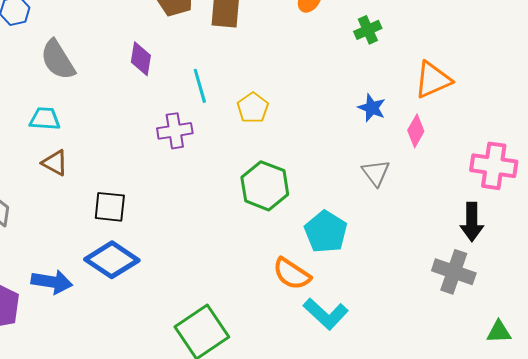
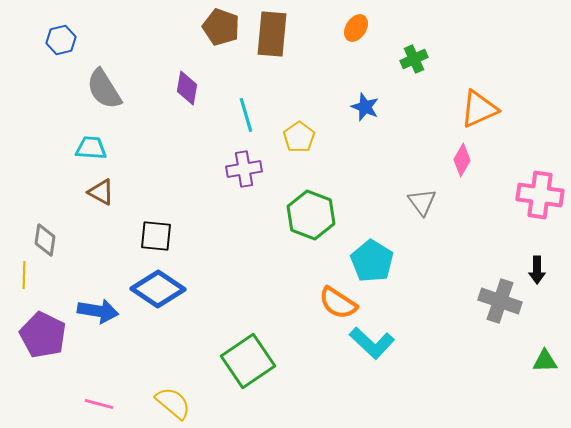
blue star: (372, 108) -> (365, 107), moved
purple cross: (175, 131) -> (244, 169), moved
black arrow: (472, 222) -> (537, 270), moved, size x0.7

